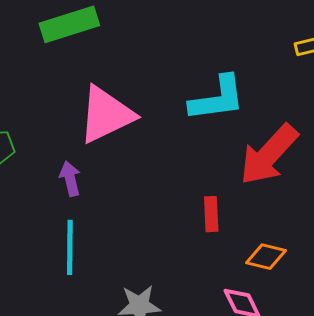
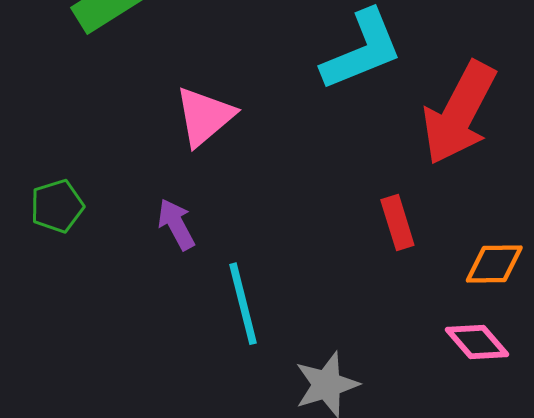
pink triangle: (106, 115) -> (205, 116), size x0.7
cyan line: (70, 247) -> (243, 304), moved

